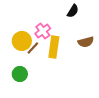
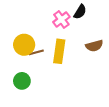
pink cross: (43, 31) -> (61, 19), moved
brown line: (33, 48) -> (36, 52), turned 32

